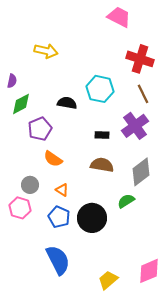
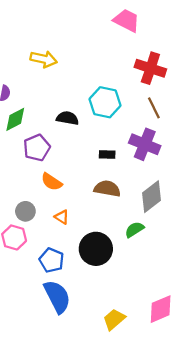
purple cross: (135, 126) -> (145, 144), turned -32
blue pentagon: (59, 217) -> (52, 260), moved

